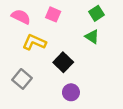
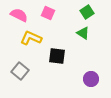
black square: (63, 62) -> (57, 56), turned -36
purple circle: (71, 92) -> (91, 79), moved

